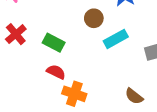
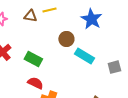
cyan rectangle: (116, 39) -> (84, 56), turned 60

